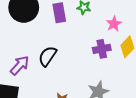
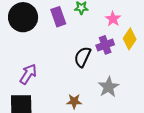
black semicircle: (48, 56) -> (83, 57), moved

